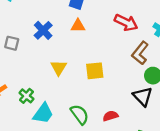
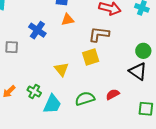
brown L-shape: (140, 53) -> (99, 34), moved, turned 70
yellow triangle: (59, 68) -> (62, 69), moved
green semicircle: (80, 114) -> (85, 99), turned -60

